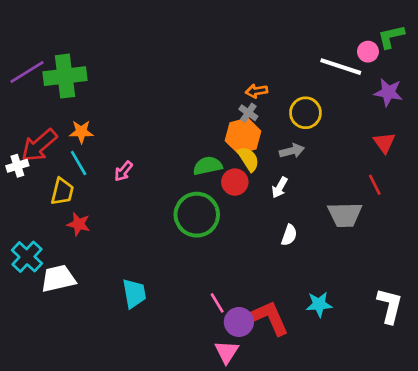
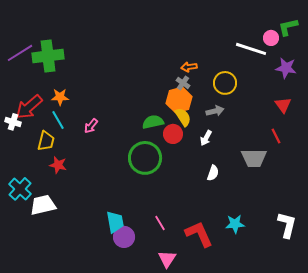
white cross: (17, 166) -> (13, 122), turned 35
cyan trapezoid: (134, 293) -> (115, 222), moved
purple circle: (239, 322) -> (124, 237), moved

